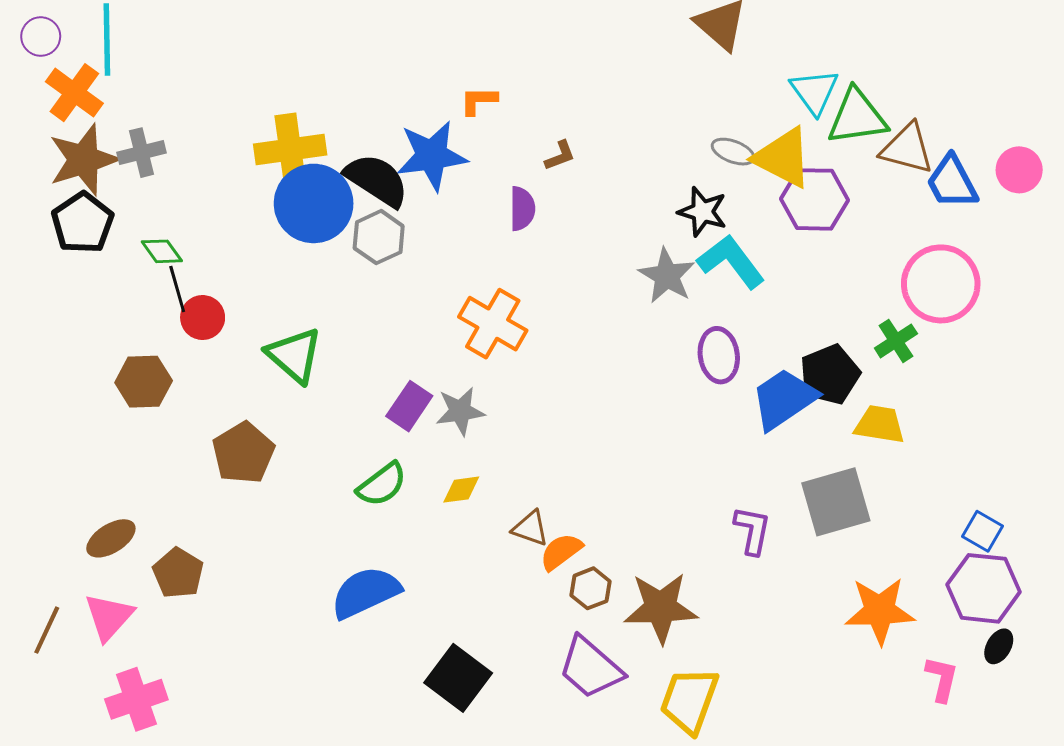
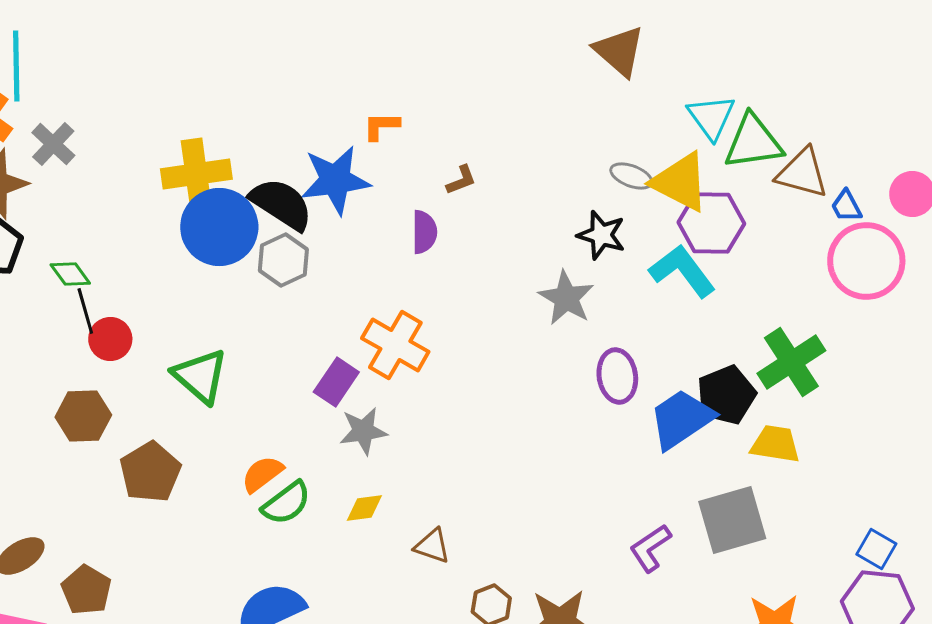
gray cross: (142, 153) -> (53, 144), moved, turned -33
blue trapezoid: (952, 182) -> (846, 206), size x0.6
cyan L-shape: (731, 262) -> (682, 271), moved
pink circle: (941, 284) -> (866, 261), moved
green cross: (896, 341) -> (791, 362), size x1.6
brown hexagon: (144, 382) -> (83, 416), moved
purple rectangle: (409, 406) -> (336, 382), moved
purple L-shape: (752, 530) -> (650, 548), turned -135
orange semicircle: (561, 552) -> (262, 474), moved

